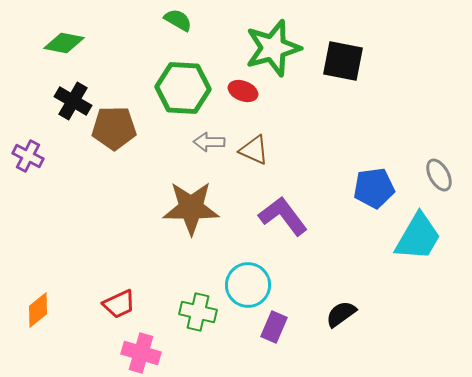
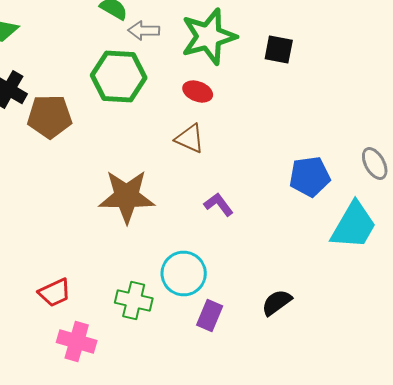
black square: (343, 61) -> (279, 50), size x0.7
red ellipse: (243, 91) -> (198, 92), moved
gray arrow: (209, 142) -> (144, 30), moved
purple L-shape: (283, 216) -> (219, 204), size x0.6

